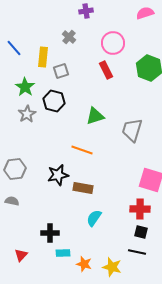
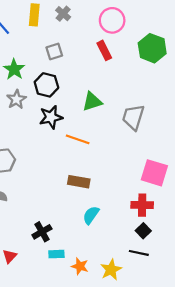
yellow rectangle: (43, 57) -> (34, 15), moved
black star: (58, 175) -> (51, 117), moved
black square: (141, 232) -> (143, 231), turned 32
black cross: (50, 233) -> (42, 232), turned -30
yellow star: (112, 267) -> (111, 270), turned 30

